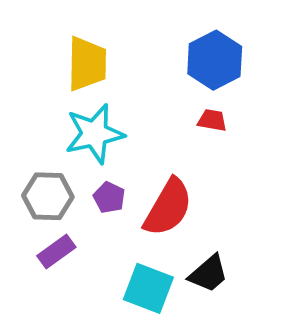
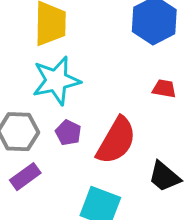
red trapezoid: (212, 120) -> (164, 89), moved
black trapezoid: (209, 274) -> (164, 177), moved, turned 81

